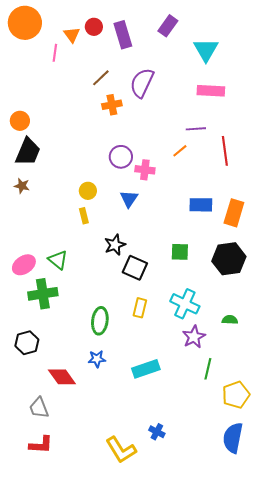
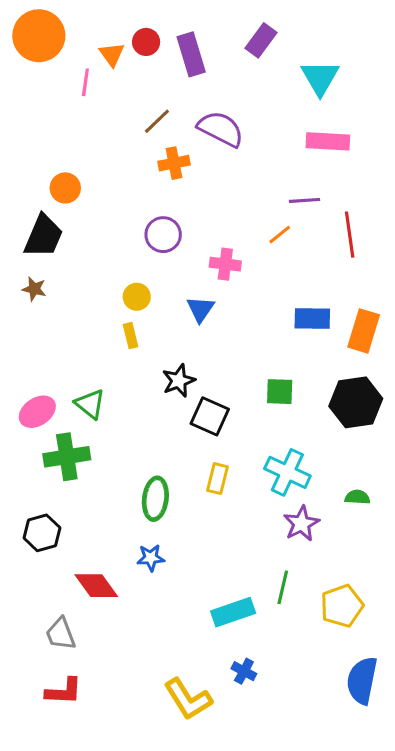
purple semicircle: (142, 83) -> (221, 129), turned 92
orange circle: (20, 121) -> (65, 188), moved
purple circle: (121, 157) -> (163, 235), moved
cyan rectangle: (146, 369) -> (233, 612), moved
green line: (208, 369) -> (283, 587), moved
yellow pentagon: (236, 395) -> (342, 606), moved

